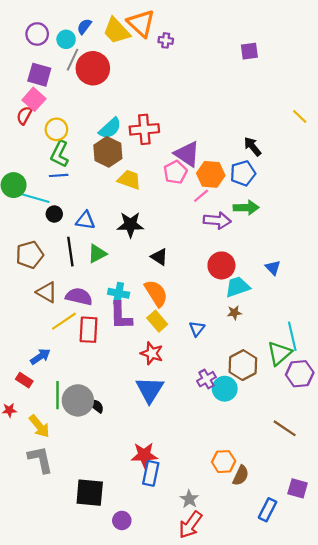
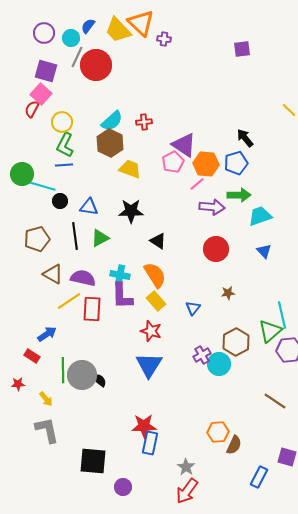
red cross: (144, 129) -> (144, 122), size x0.6
cyan trapezoid: (238, 287) -> (260, 216), moved
yellow arrow: (39, 426) -> (46, 399), size x0.7

